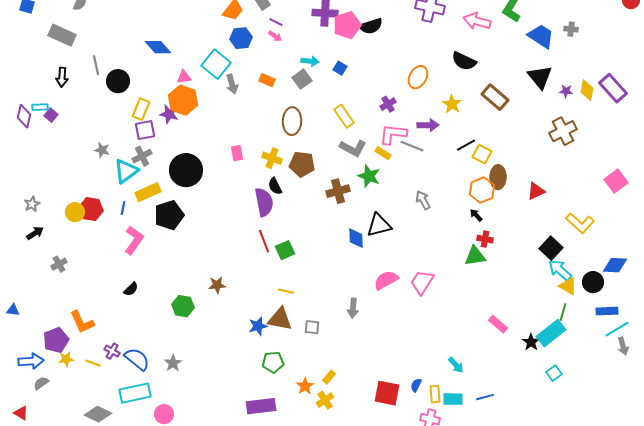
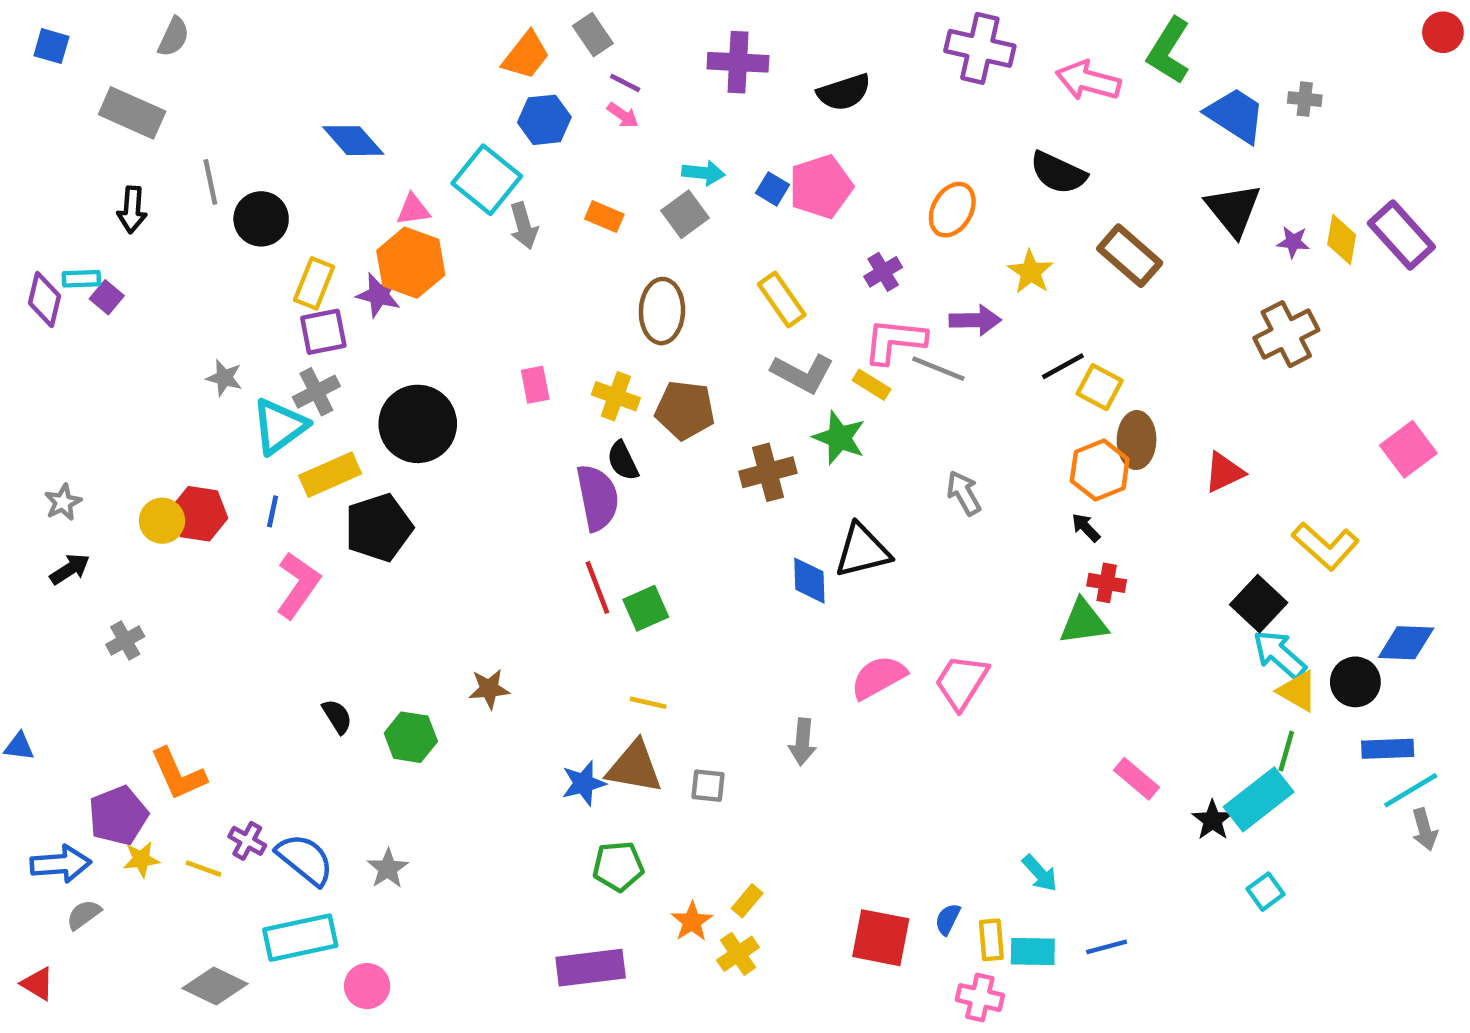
pink pentagon: (347, 25) -> (821, 187), moved
black semicircle: (131, 289) -> (337, 716), moved, turned -77

